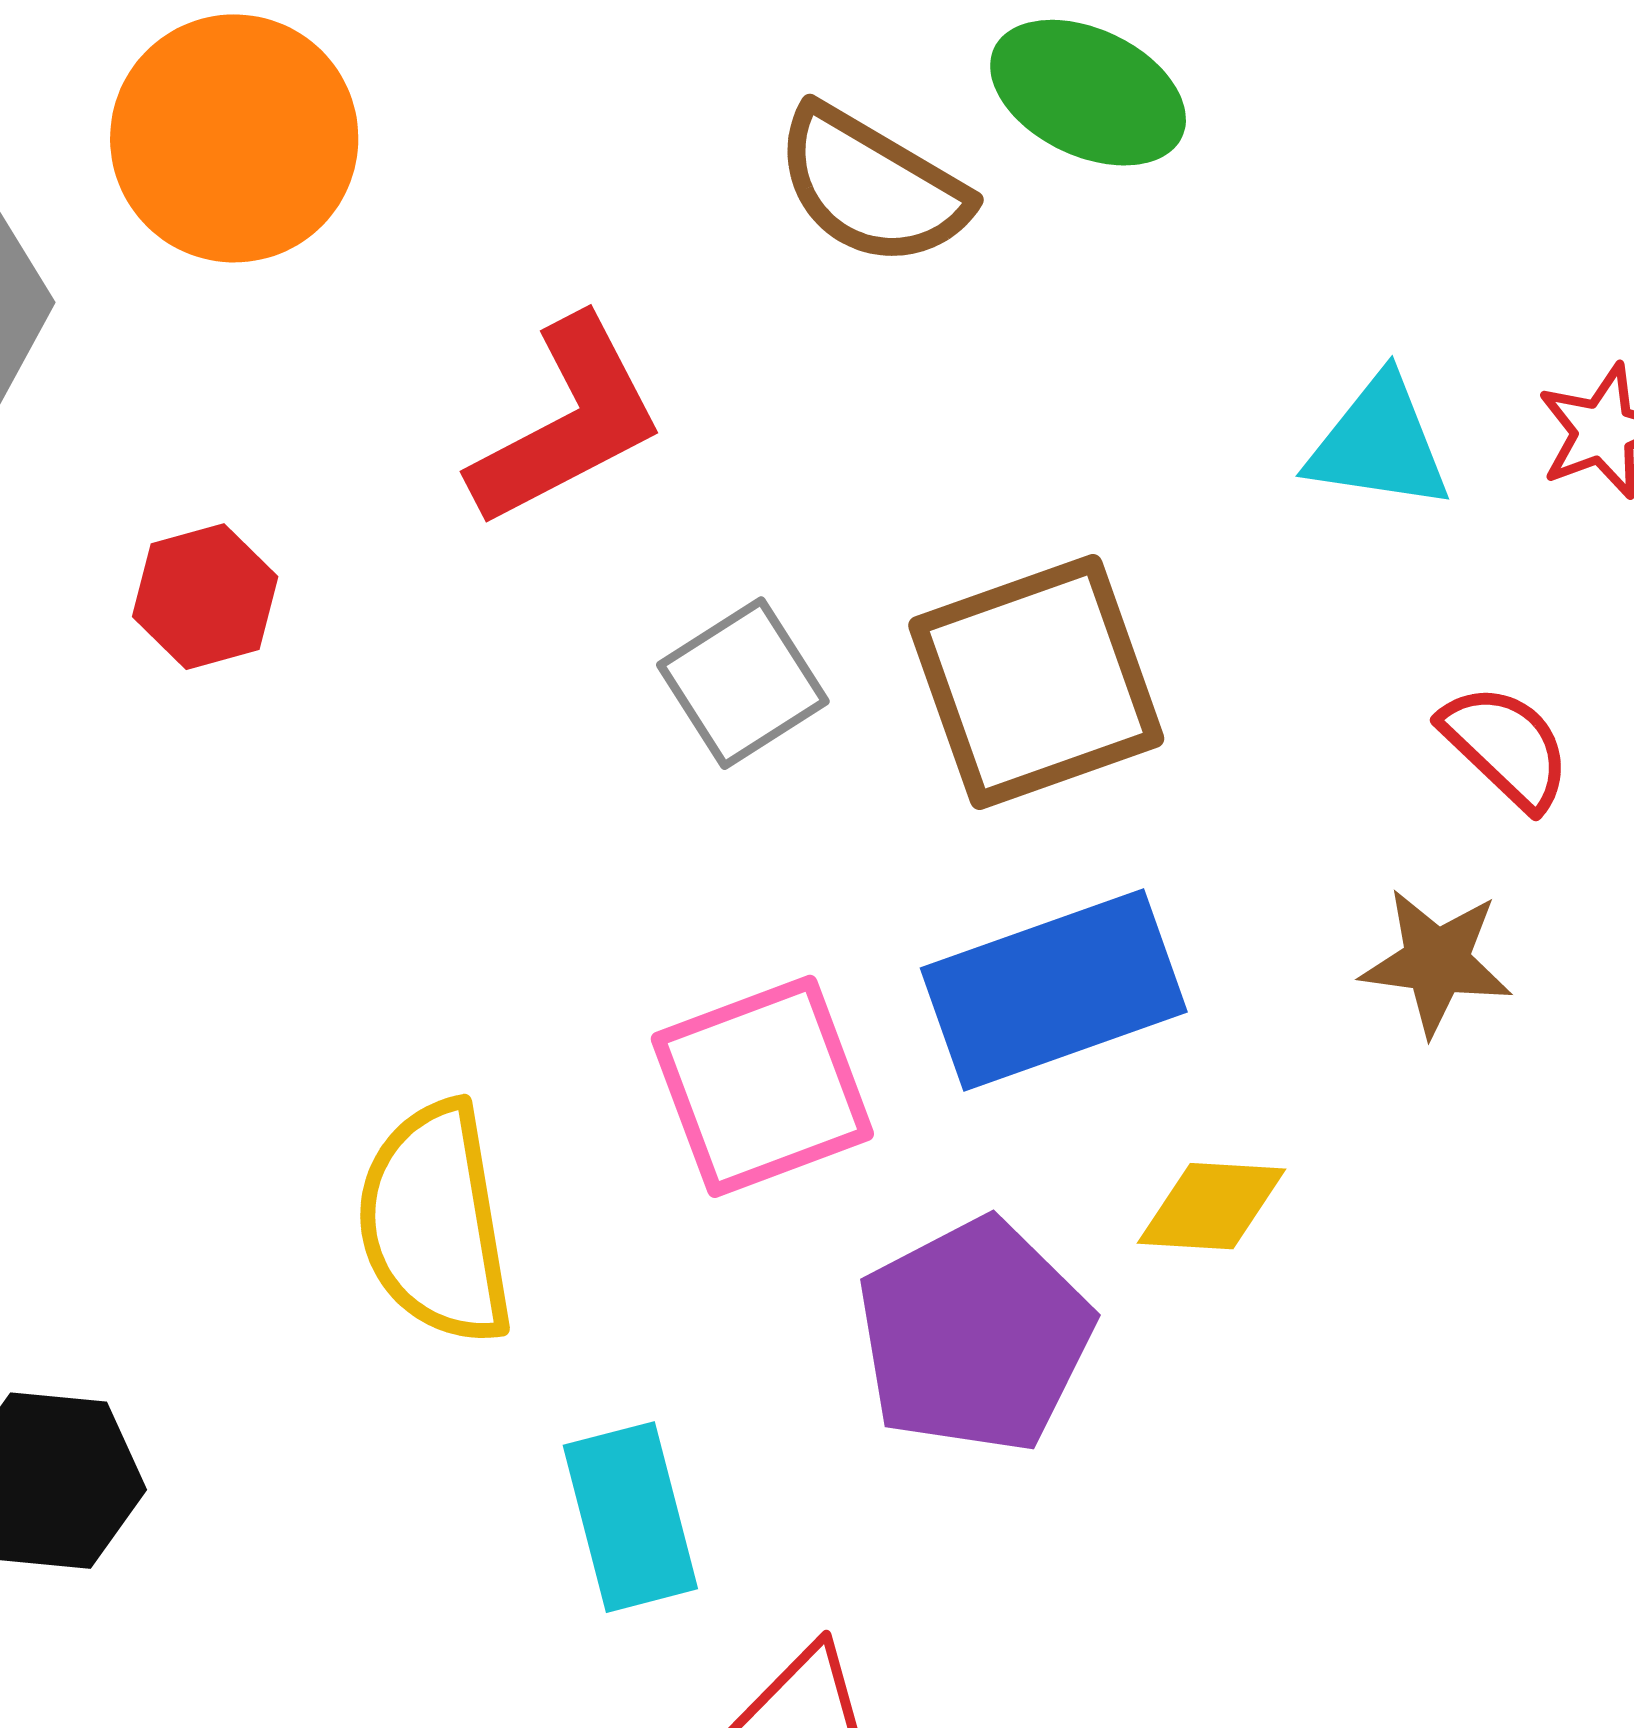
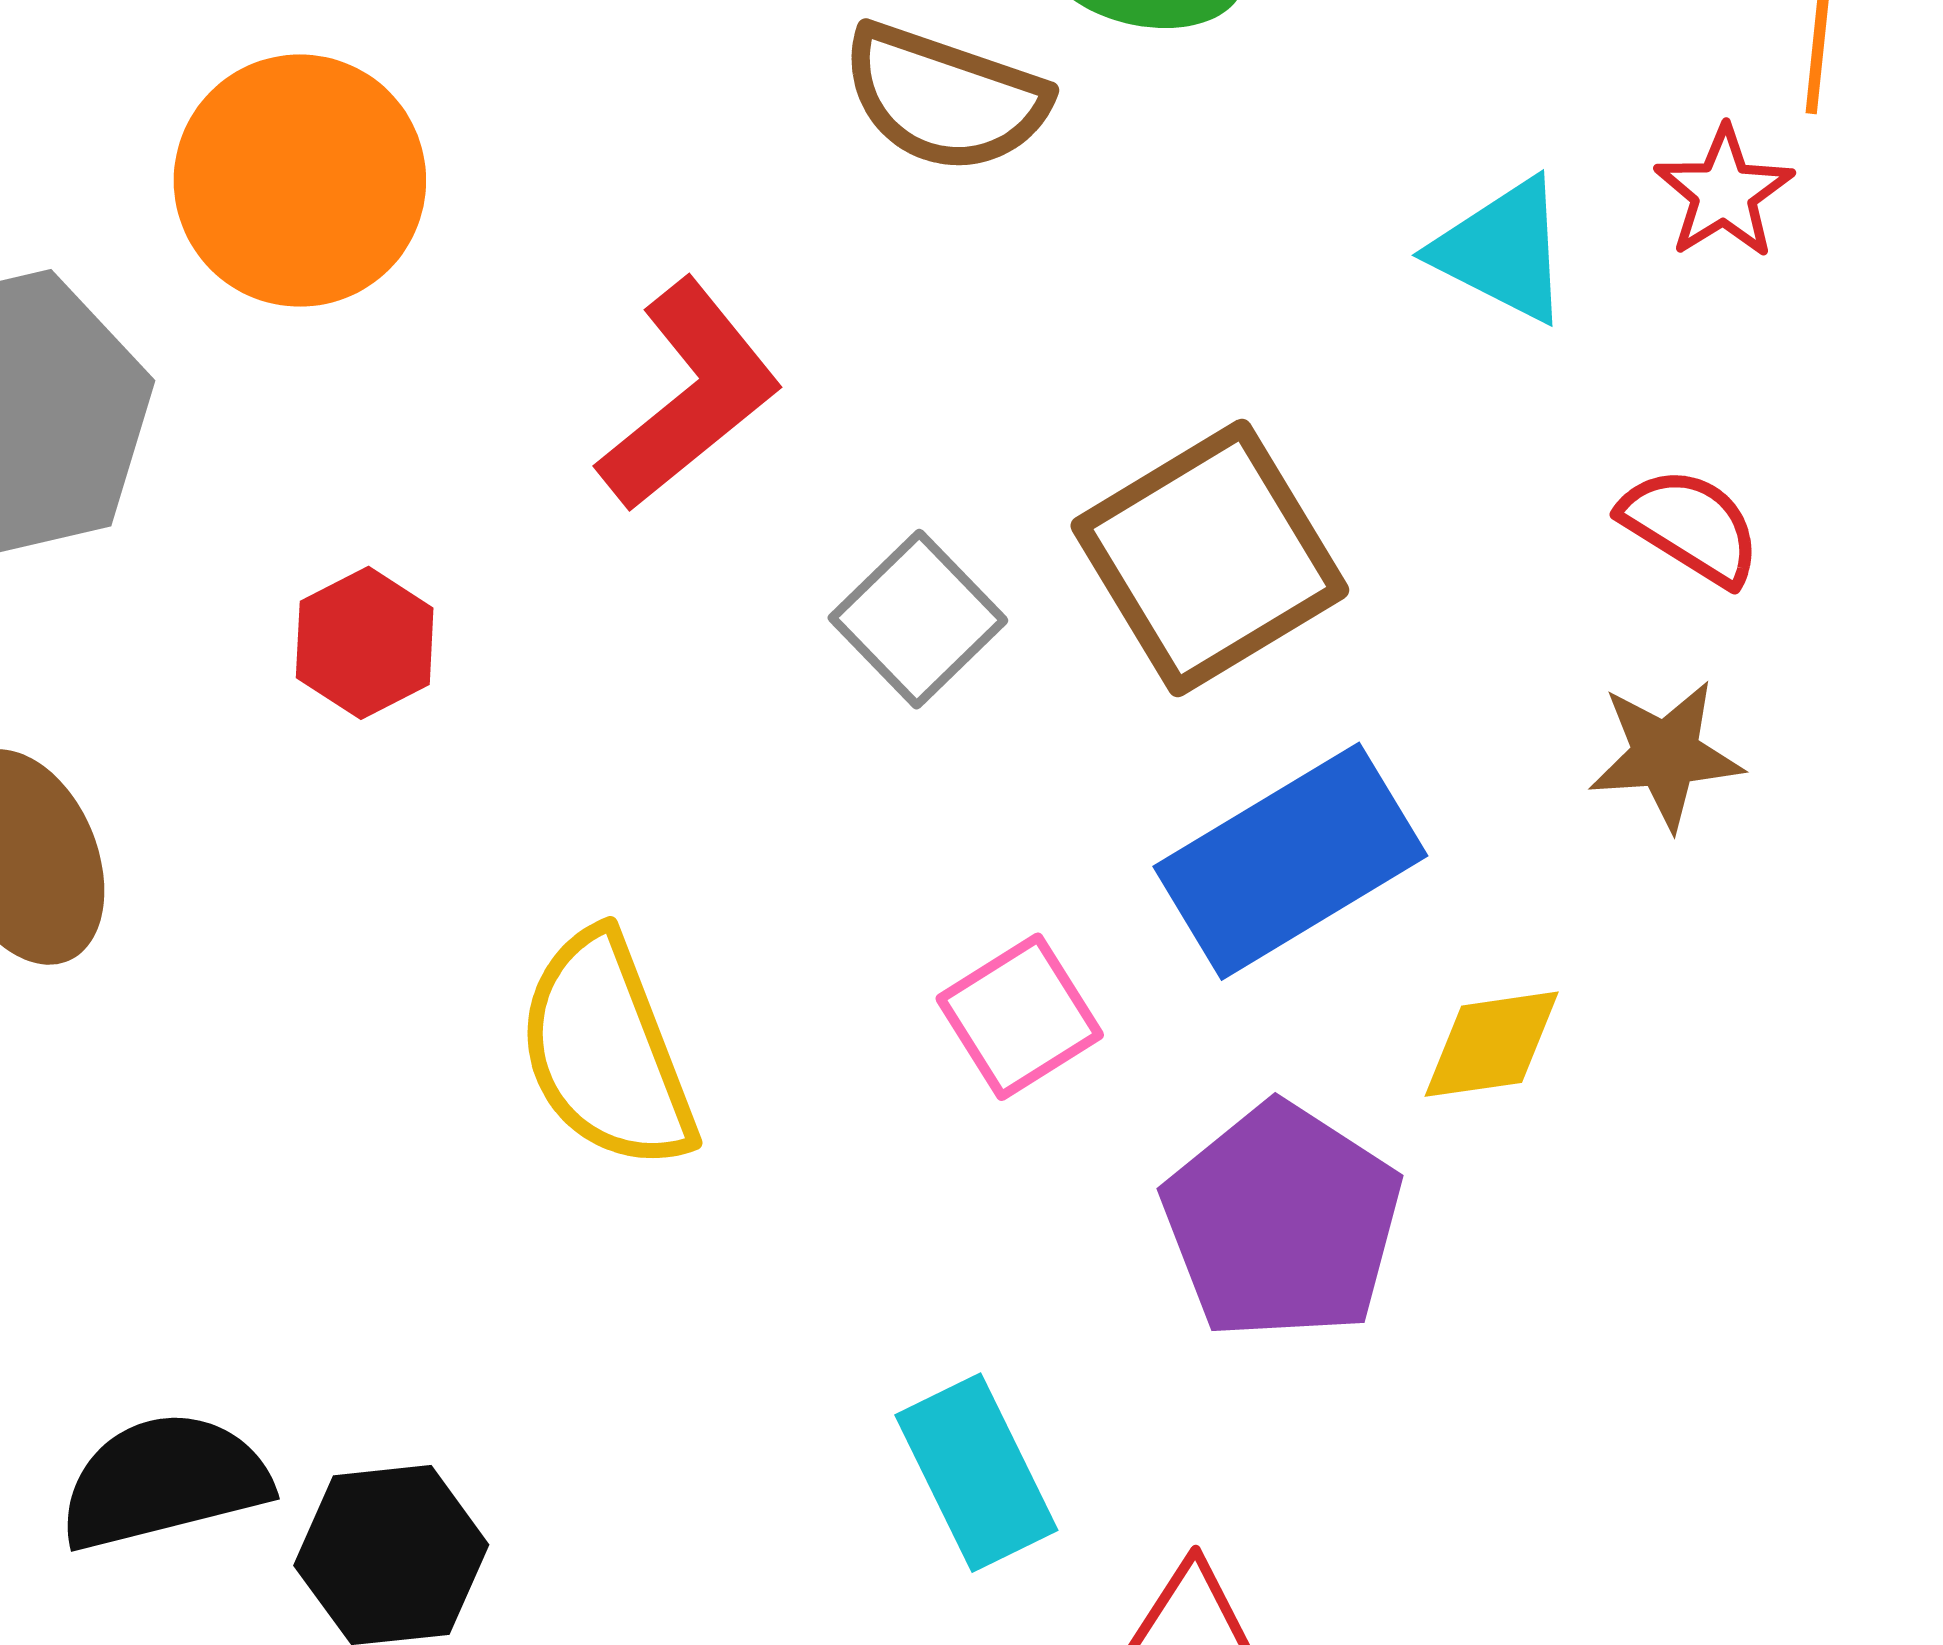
cyan triangle: (1379, 444) -> (1503, 251), turned 30
pink square: (762, 1086) -> (1020, 1017), size x0.7
yellow semicircle: (435, 1223) -> (606, 1051), moved

